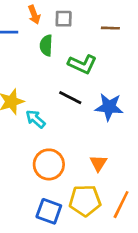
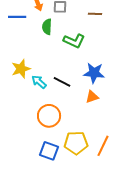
black line: (70, 98) -> (62, 82), moved
orange triangle: (98, 163) -> (92, 97), moved, turned 40

